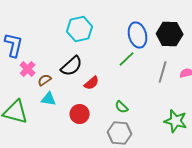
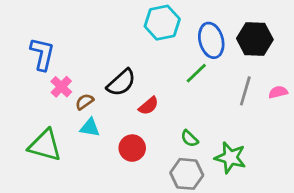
cyan hexagon: (80, 29) -> (162, 23), moved
green star: (176, 121) -> (230, 158), moved

